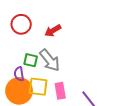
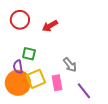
gray arrow: (50, 60) -> (70, 65), moved, size x0.7
yellow square: (38, 87) -> (36, 79), turned -30

